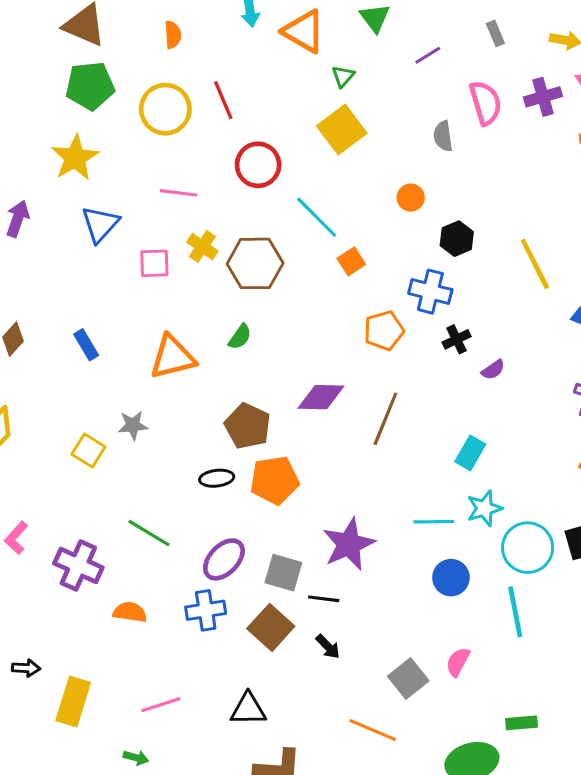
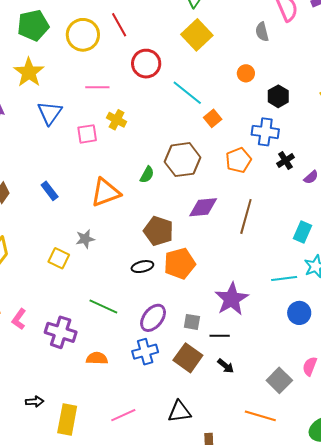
brown hexagon: (255, 263) -> (182, 160), moved
gray square: (283, 573) -> (192, 322), size x0.7

